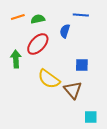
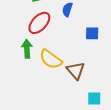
green arrow: (16, 59) -> (27, 49), moved
blue square: (82, 65) -> (92, 33), moved

